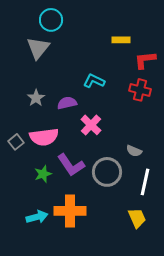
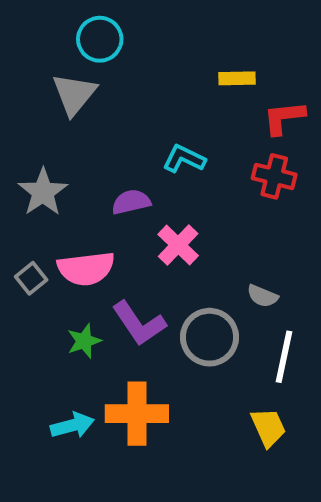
gray star: (36, 98) -> (43, 192), moved, size x1.4

